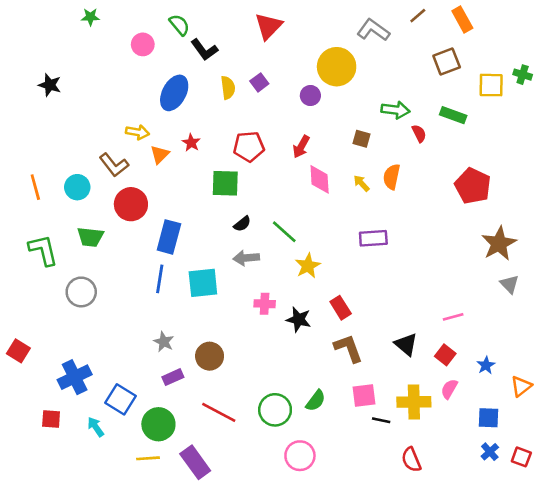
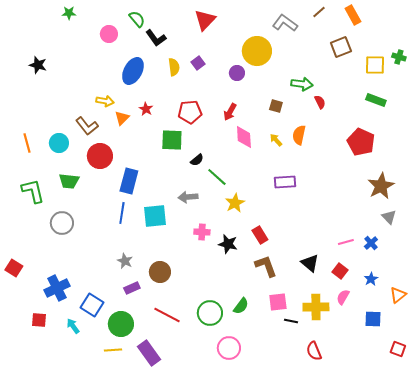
green rectangle: (453, 115) -> (376, 100), moved
black semicircle: (242, 224) -> (197, 160), moved
blue cross: (490, 452) -> (371, 243), moved

